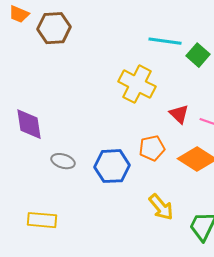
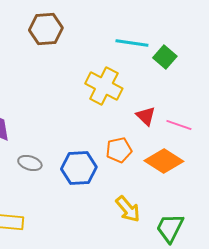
brown hexagon: (54, 28) -> (46, 29), moved

